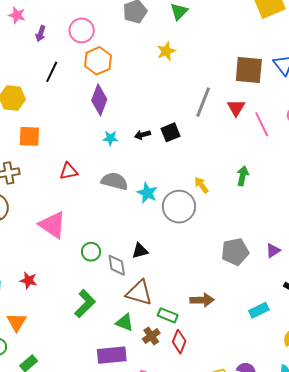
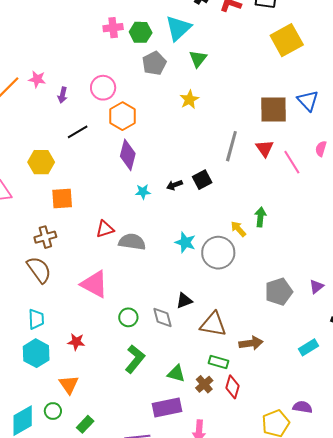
black line: (52, 72) -> (78, 132), turned 40
green arrow: (243, 176) -> (260, 217), moved
gray semicircle: (114, 181) -> (132, 242), moved
green circle: (91, 252) -> (128, 317), moved
brown triangle: (139, 293) -> (213, 324), moved

